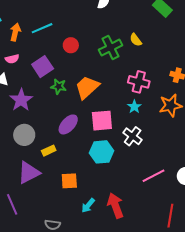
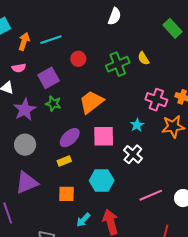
pink cross: (139, 82) -> (156, 100), moved
green star: (59, 86) -> (53, 104), moved
yellow rectangle: (49, 151) -> (64, 161), moved
cyan hexagon: (102, 152) -> (102, 181), moved

